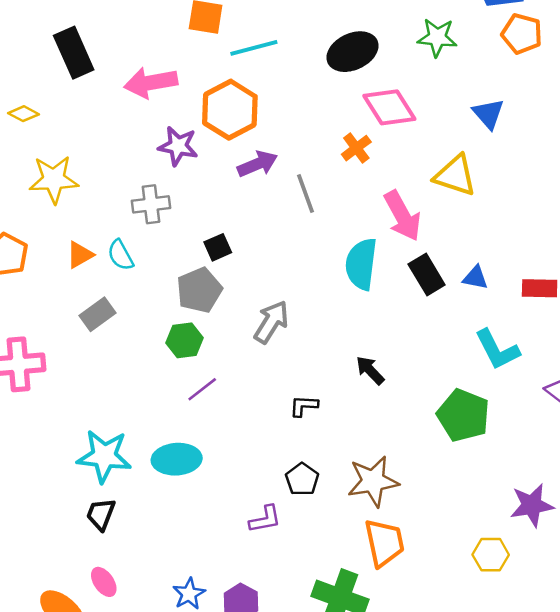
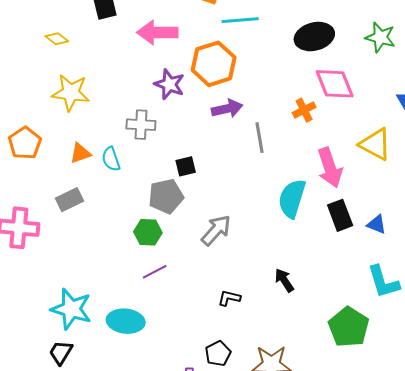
gray rectangle: (98, 314) -> (70, 200), moved

